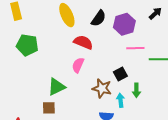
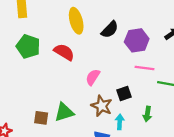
red semicircle: (83, 42) -> (64, 52), moved
pink semicircle: (78, 65) -> (93, 77), moved
green triangle: (56, 87) -> (64, 112), moved
green arrow: (136, 90) -> (147, 114), moved

